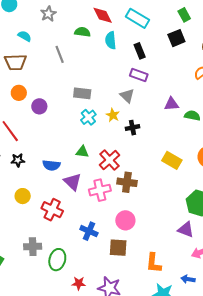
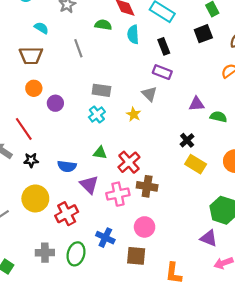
cyan cross: (88, 117) -> (97, 115), moved
black cross: (132, 128) -> (187, 140), moved, turned -32
yellow circle: (23, 196) -> (35, 198), size x1.6
red cross: (52, 210) -> (67, 214), turned 35
green ellipse: (57, 260) -> (76, 254), moved

